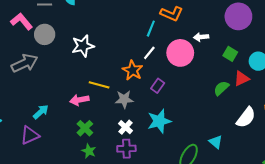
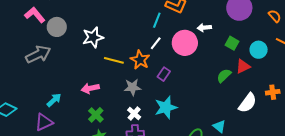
yellow line: (99, 85) -> (114, 60), moved

